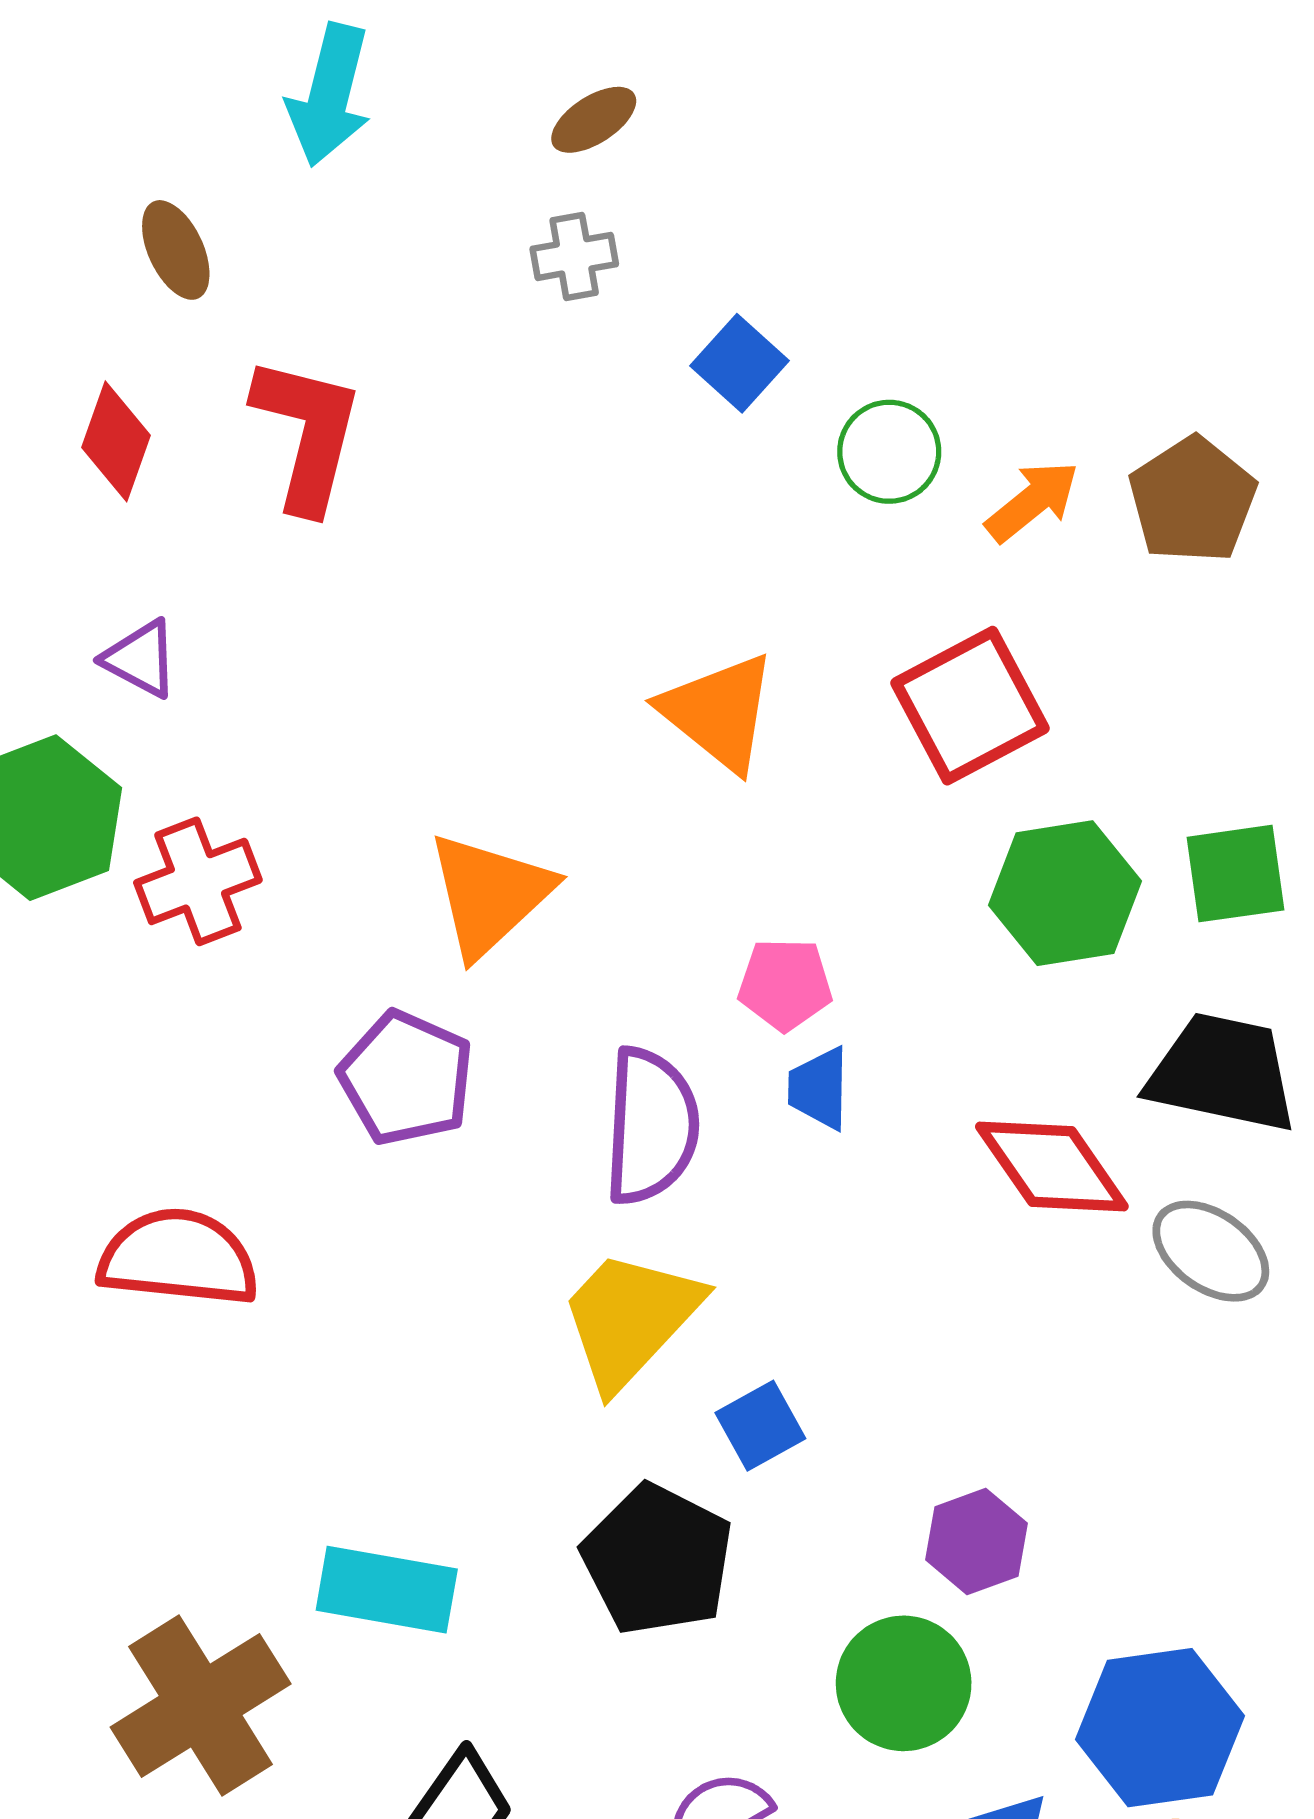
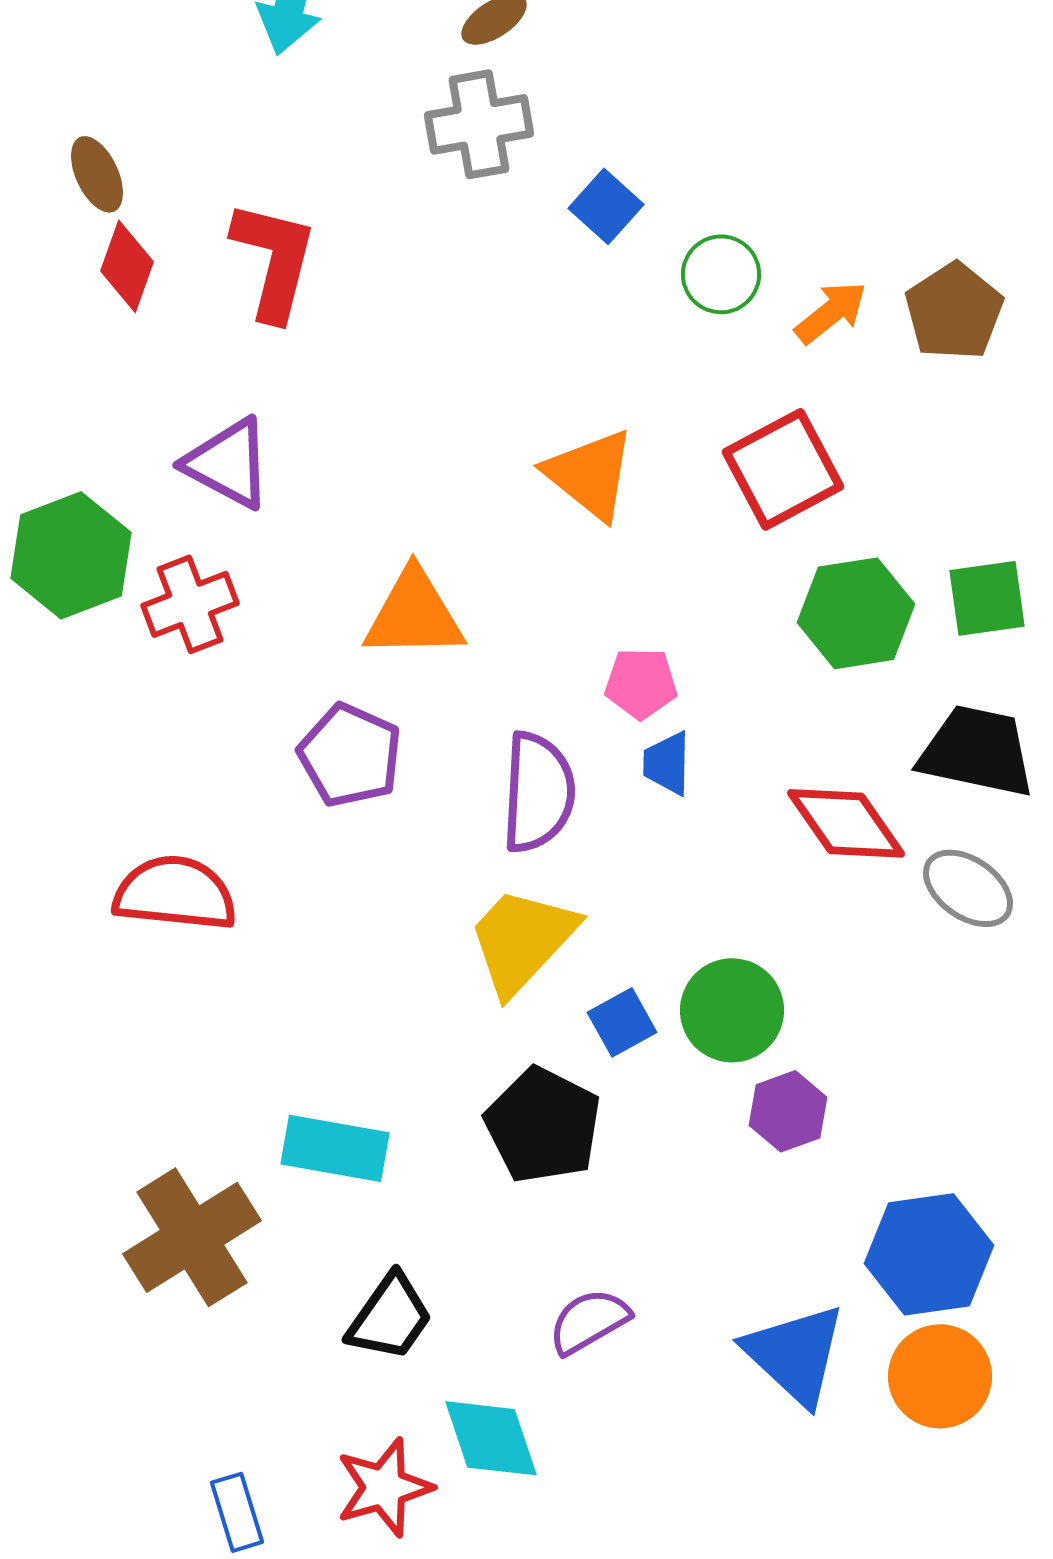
brown ellipse: (176, 250) -> (97, 174), moved
gray cross: (574, 256) -> (479, 124), size x1.6
purple triangle: (141, 659) -> (228, 463), moved, size x1.5
orange triangle: (490, 894) -> (414, 614), turned 42
green circle: (904, 1683) -> (732, 1010), moved

